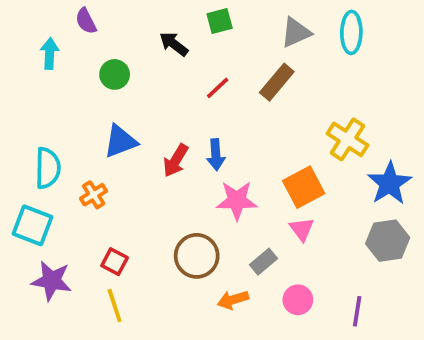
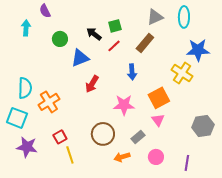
green square: (220, 21) -> (115, 26), moved
black arrow: (174, 44) -> (94, 34), moved
blue triangle: (120, 141) -> (80, 58), moved
blue arrow: (216, 155) -> (132, 72), moved
blue star: (390, 183) -> (198, 50), moved, turned 30
orange cross: (94, 195) -> (49, 102), size x1.5
red square: (115, 262) -> (60, 137), turned 32
yellow line: (115, 306) -> (70, 155), moved

